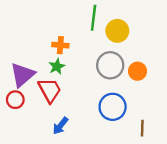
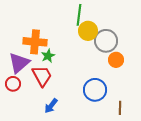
yellow circle: (117, 31) -> (88, 31), moved
orange cross: (60, 45) -> (35, 42), moved, size x1.6
gray circle: (110, 65) -> (106, 41), moved

